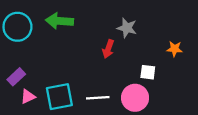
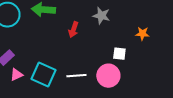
red arrow: (108, 49) -> (73, 30), moved
cyan square: (59, 97) -> (43, 75), turned 35

